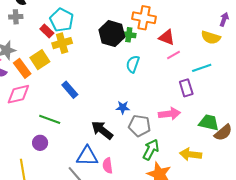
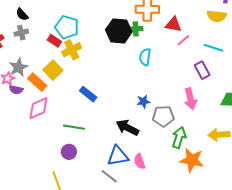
cyan line: (202, 68) -> (213, 48), turned 48
pink arrow: (169, 114) -> (190, 99), turned 95

